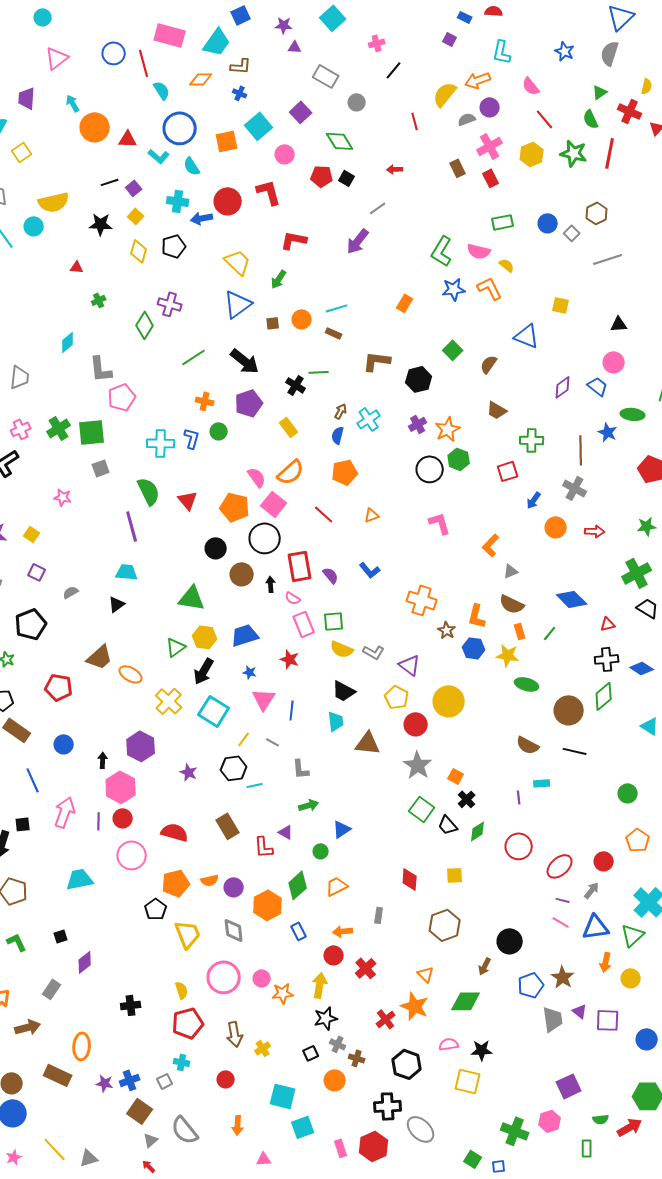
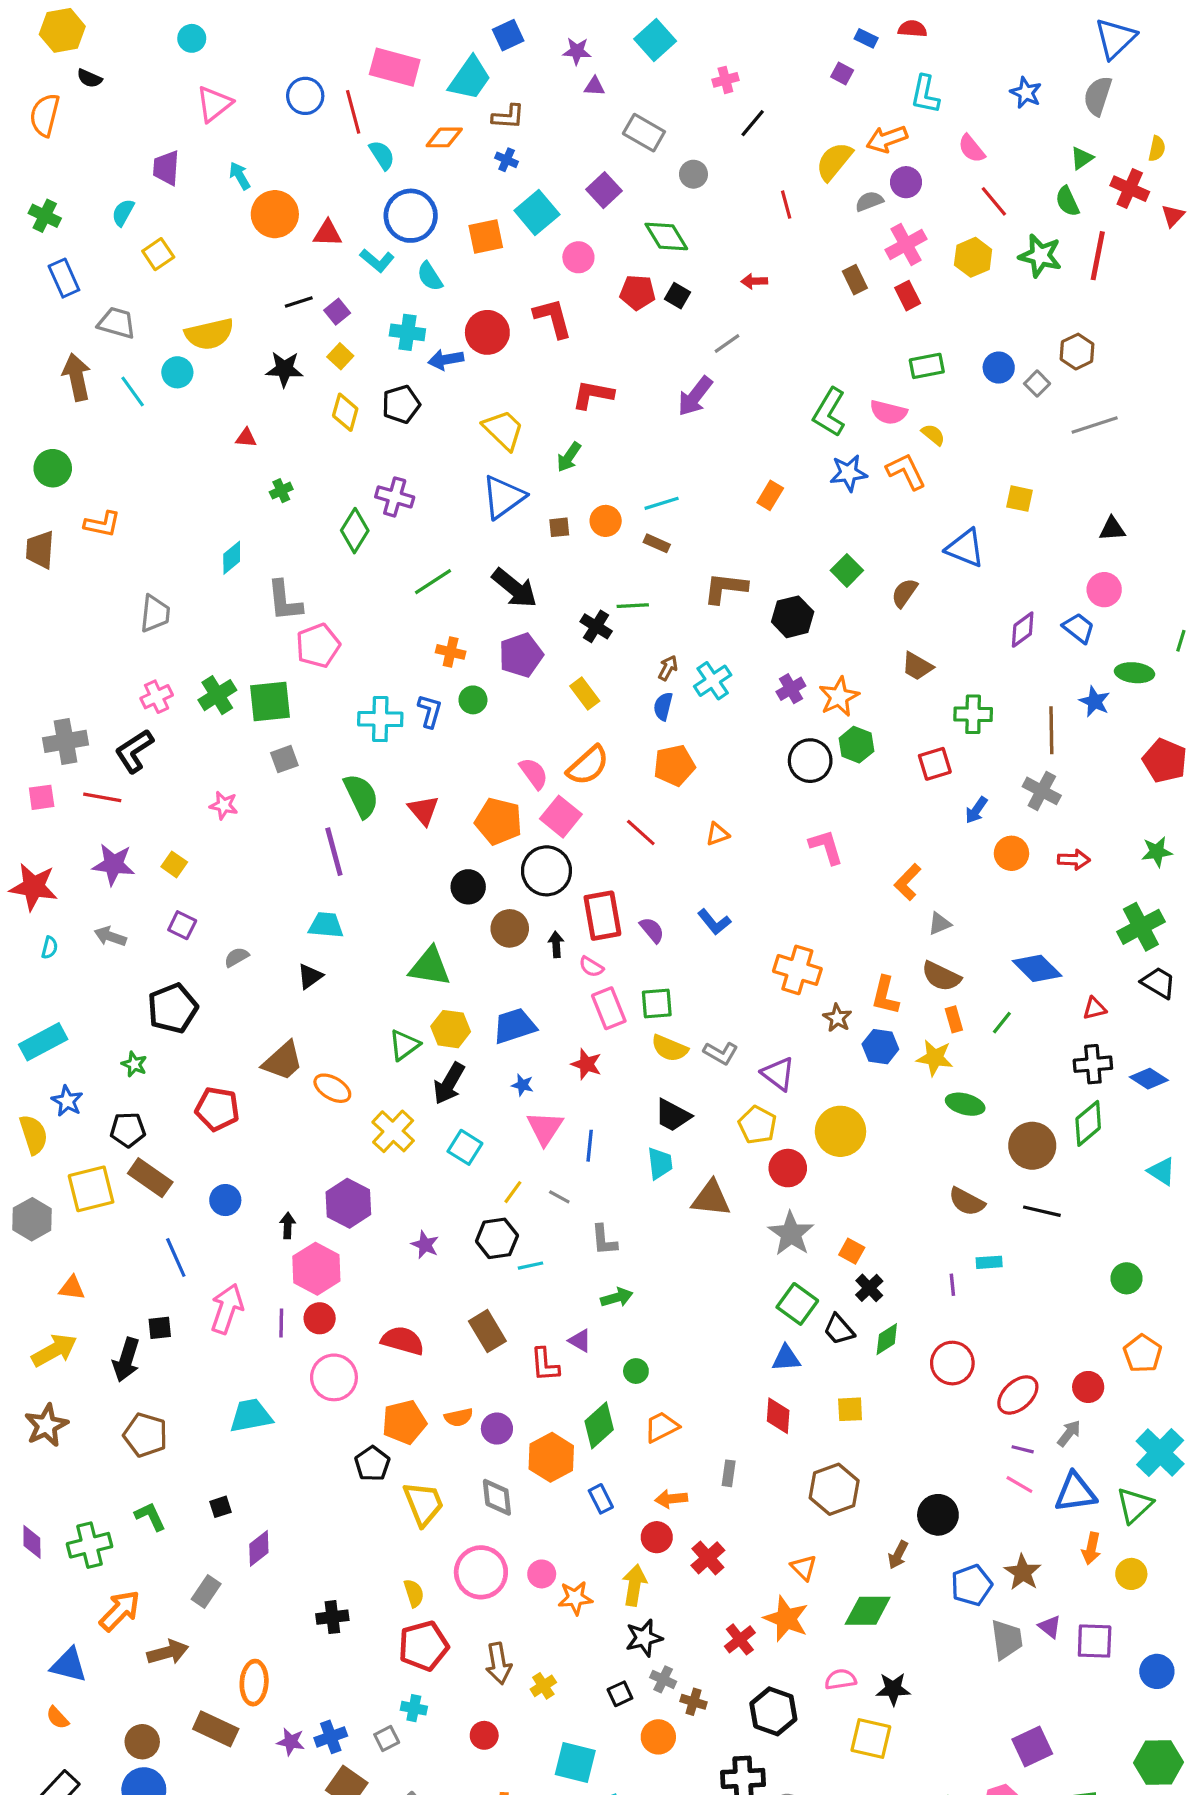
cyan square: (214, 711) -> (465, 1147), size x0.7
blue triangle: (342, 829) -> (786, 1358), moved, turned 30

